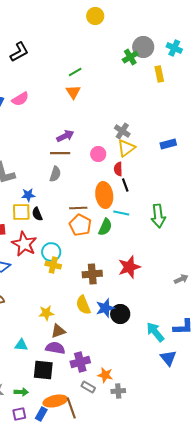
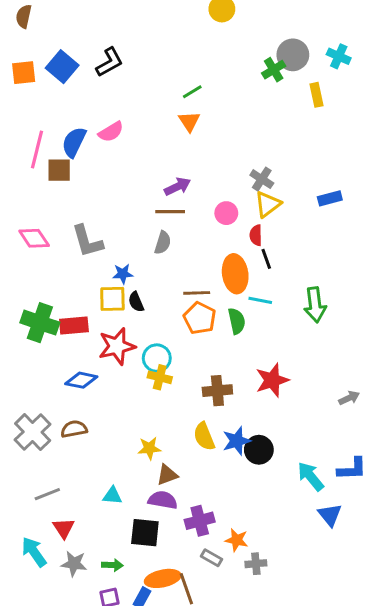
green semicircle: (105, 227) -> (237, 321), turned -36
red star: (24, 244) -> (117, 346), turned 30

